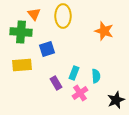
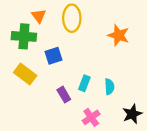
yellow rectangle: (22, 65) -> (25, 74), turned 42
pink cross: (80, 93) -> (91, 117), moved

